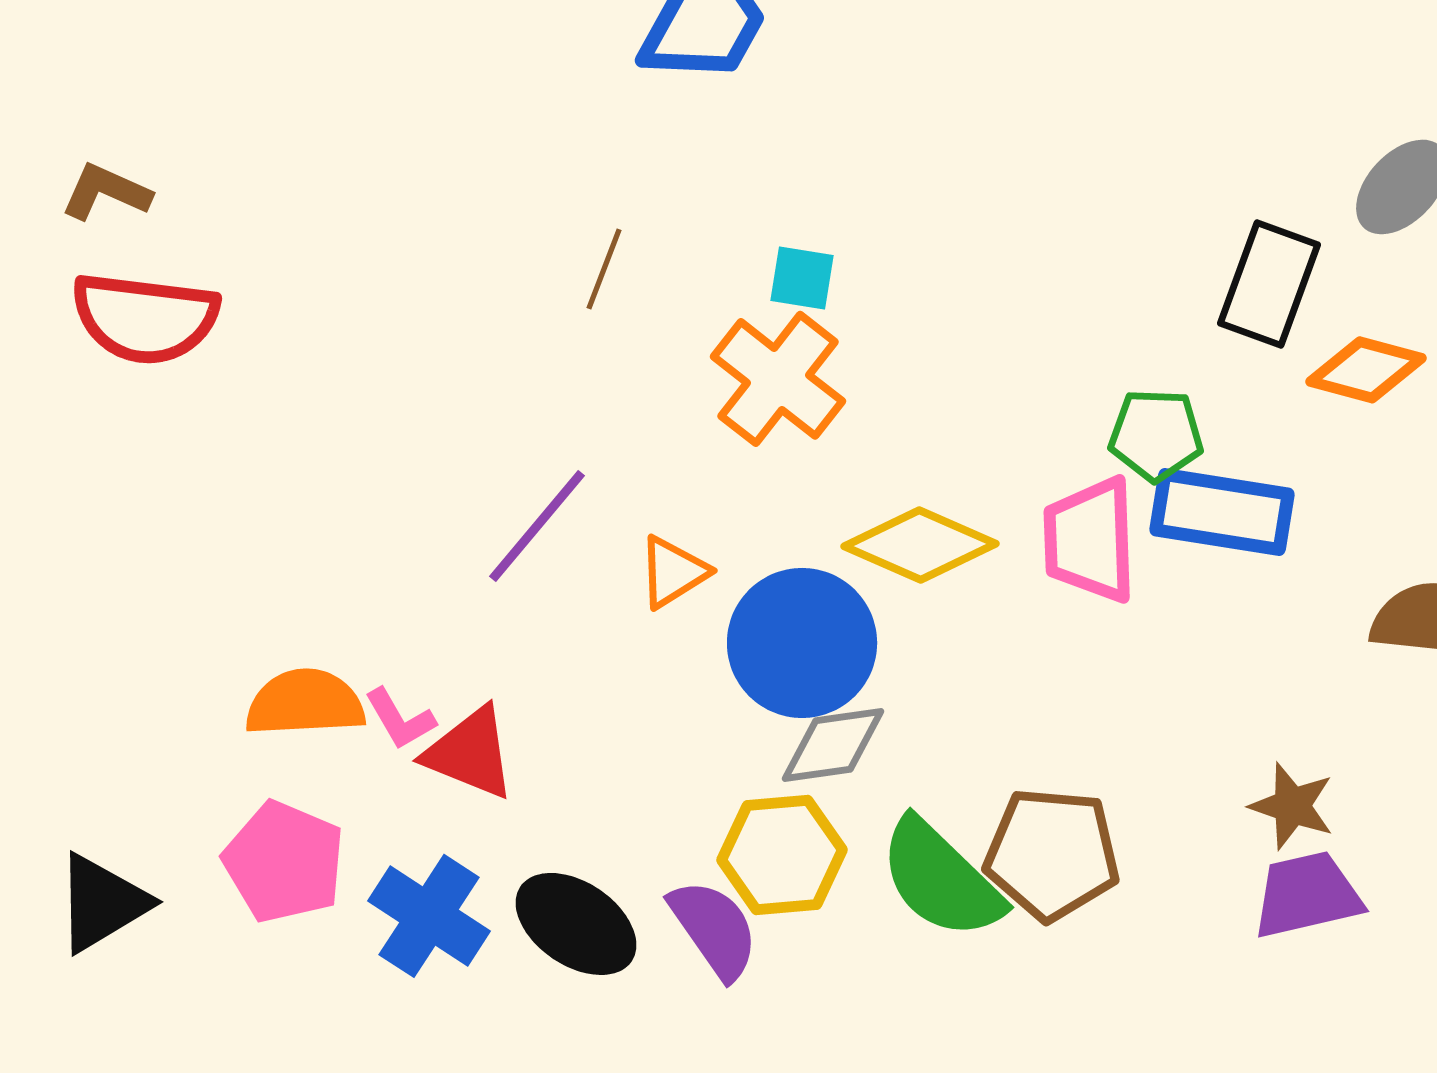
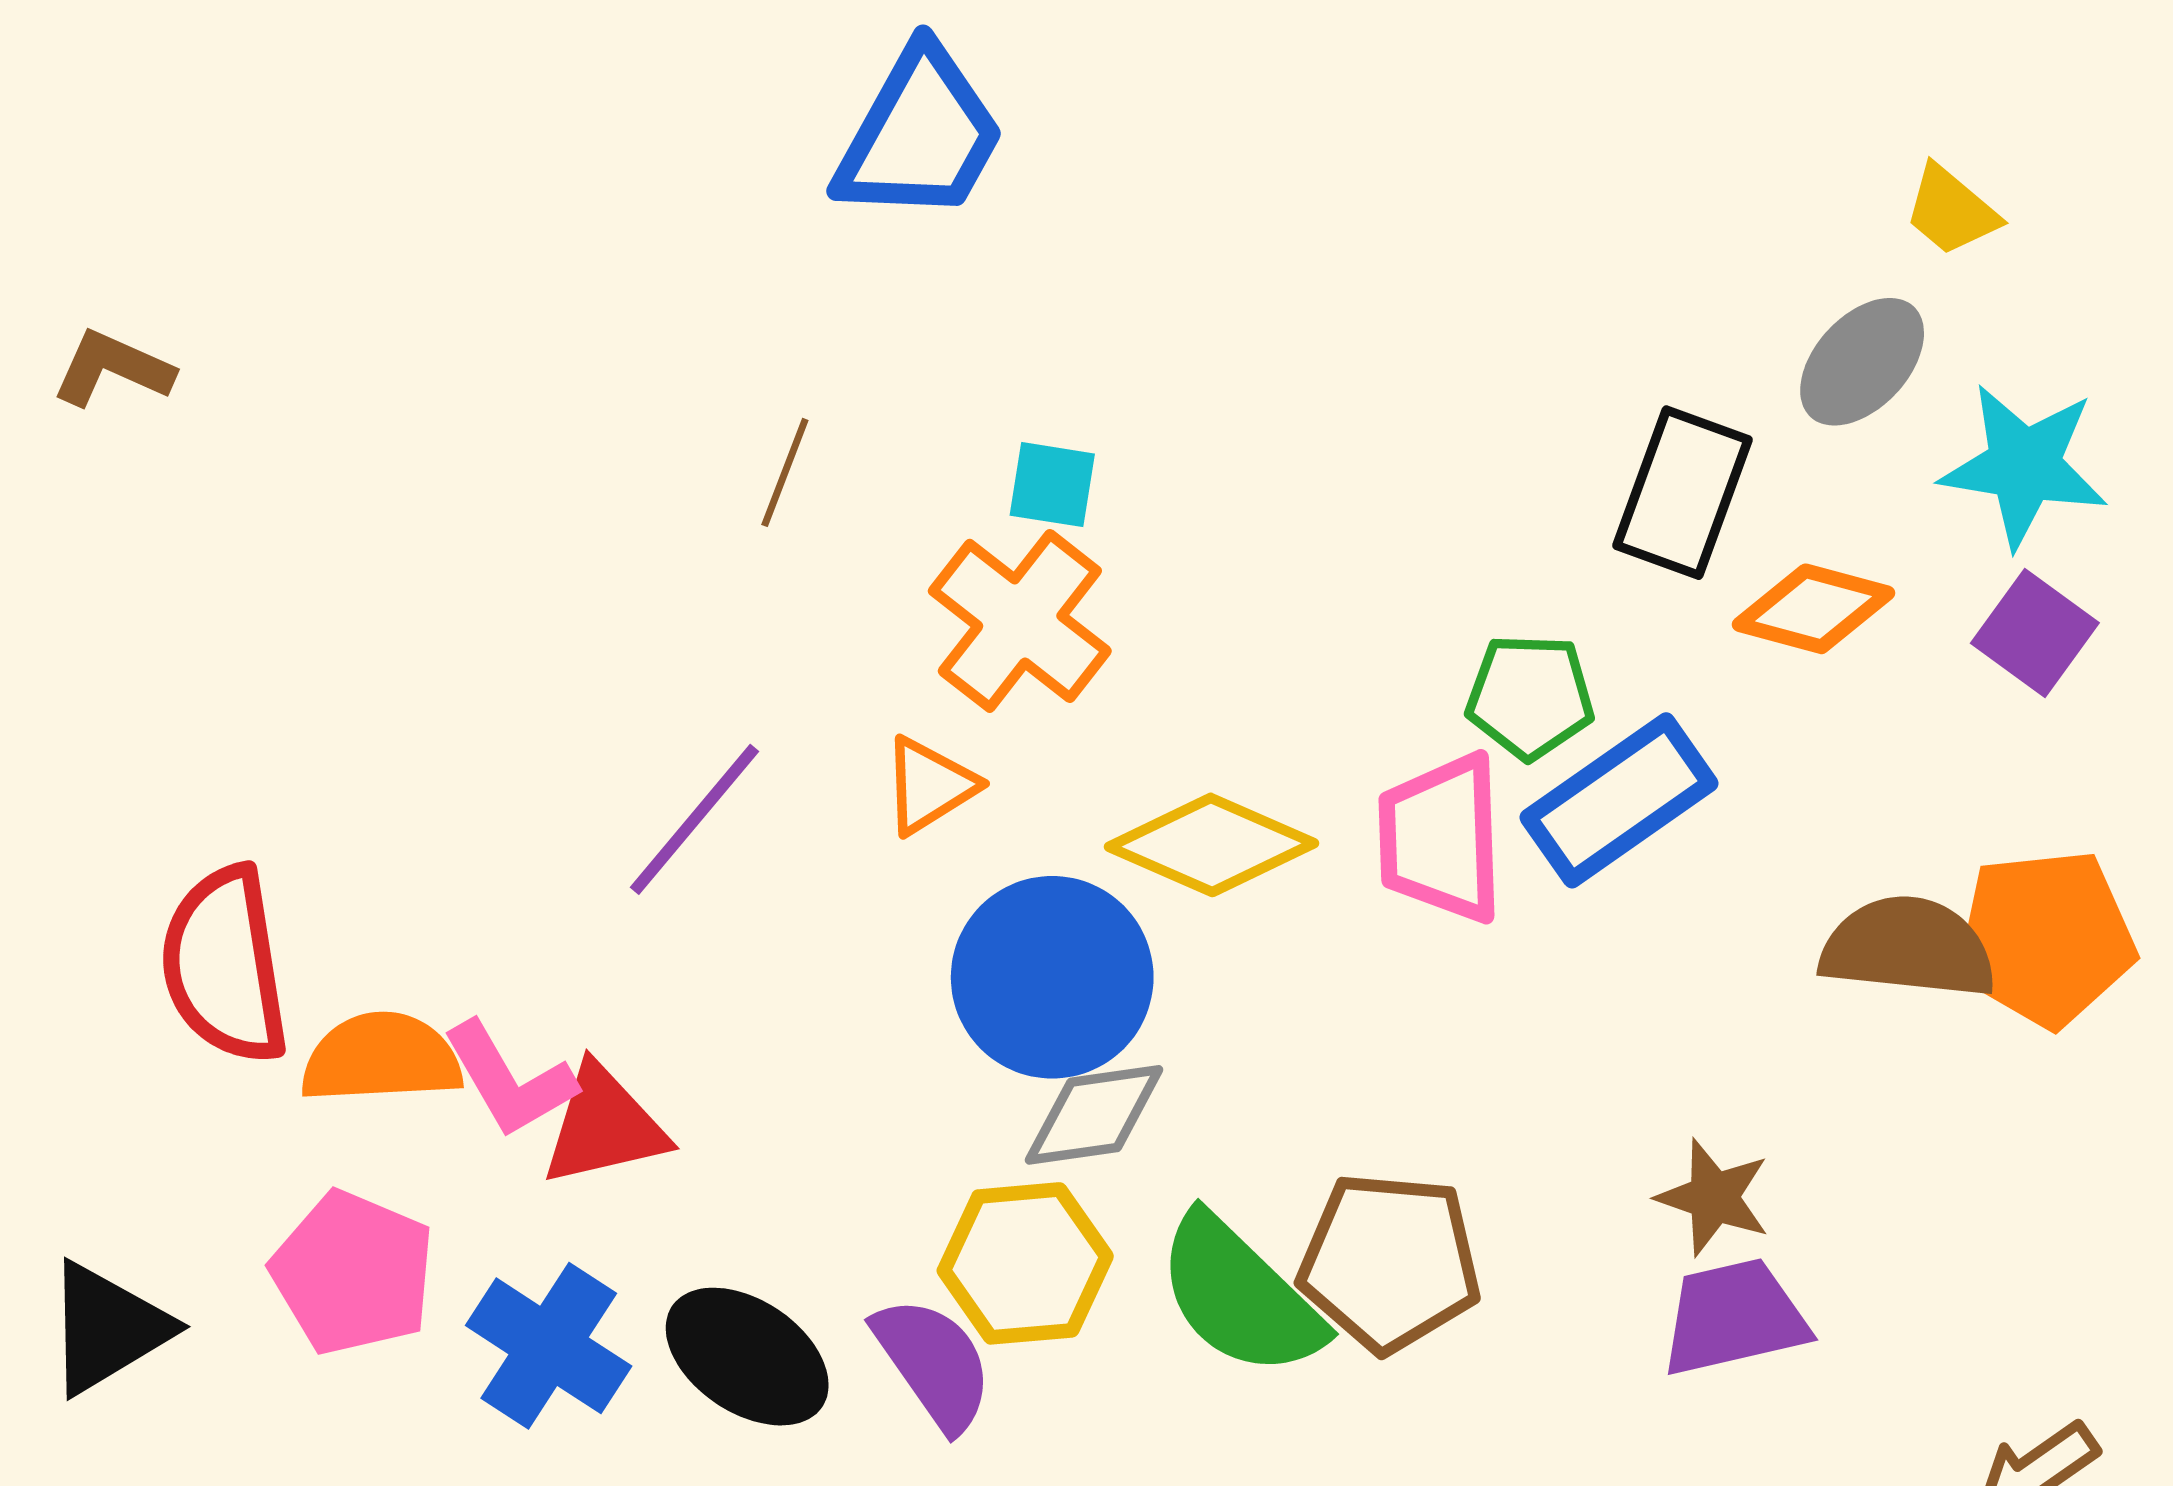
red semicircle: (145, 318) -> (225, 965), moved, turned 74
blue rectangle: (1222, 512) -> (1619, 800), turned -44
orange triangle: (673, 572) -> (929, 786), moved
pink L-shape: (400, 719) -> (510, 1080), size x1.4
red triangle: (470, 753) -> (604, 1126), turned -35

